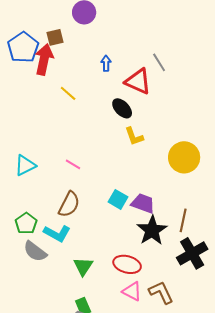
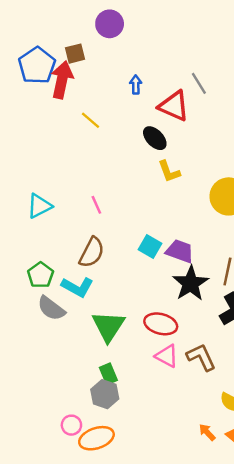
pink line: (73, 164) -> (96, 205), turned 35
green triangle: (83, 266) -> (108, 326), size x1.4

